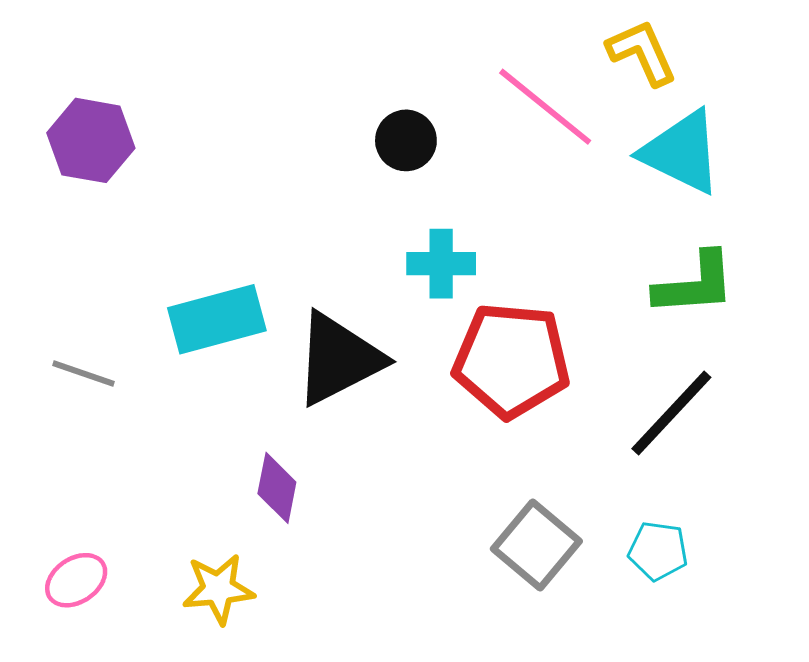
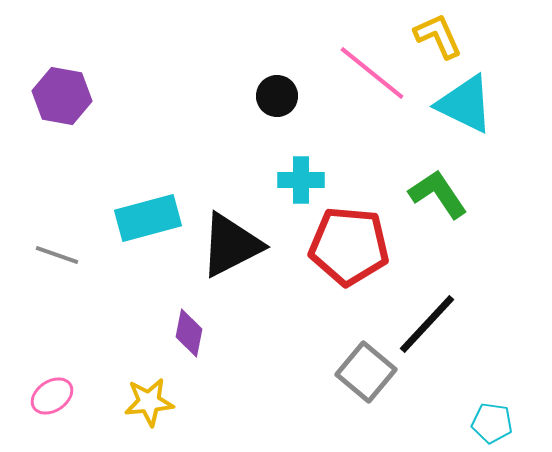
green L-shape: (695, 284) -> (438, 194), moved, turned -120
black line: (671, 413) -> (427, 324), moved
cyan pentagon: (658, 551) -> (492, 423), moved

